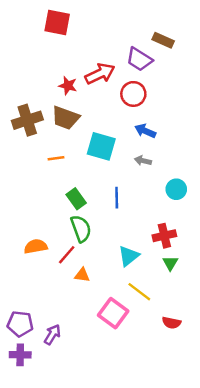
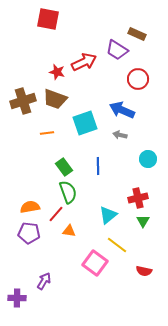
red circle: (133, 94) -> (138, 79), moved
blue arrow: (145, 131) -> (122, 110), size x1.4
cyan square: (101, 146) -> (85, 123), turned -35
purple pentagon: (20, 324) -> (29, 233), moved

